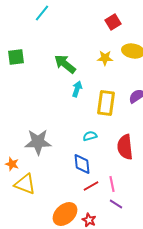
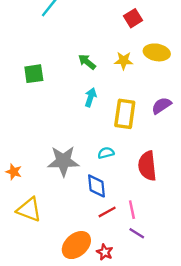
green square: (16, 57) -> (34, 74), moved
green arrow: (65, 64) -> (87, 62), moved, size x0.7
gray star: (38, 142) -> (63, 161), moved
orange star: (12, 164) -> (14, 172), moved

